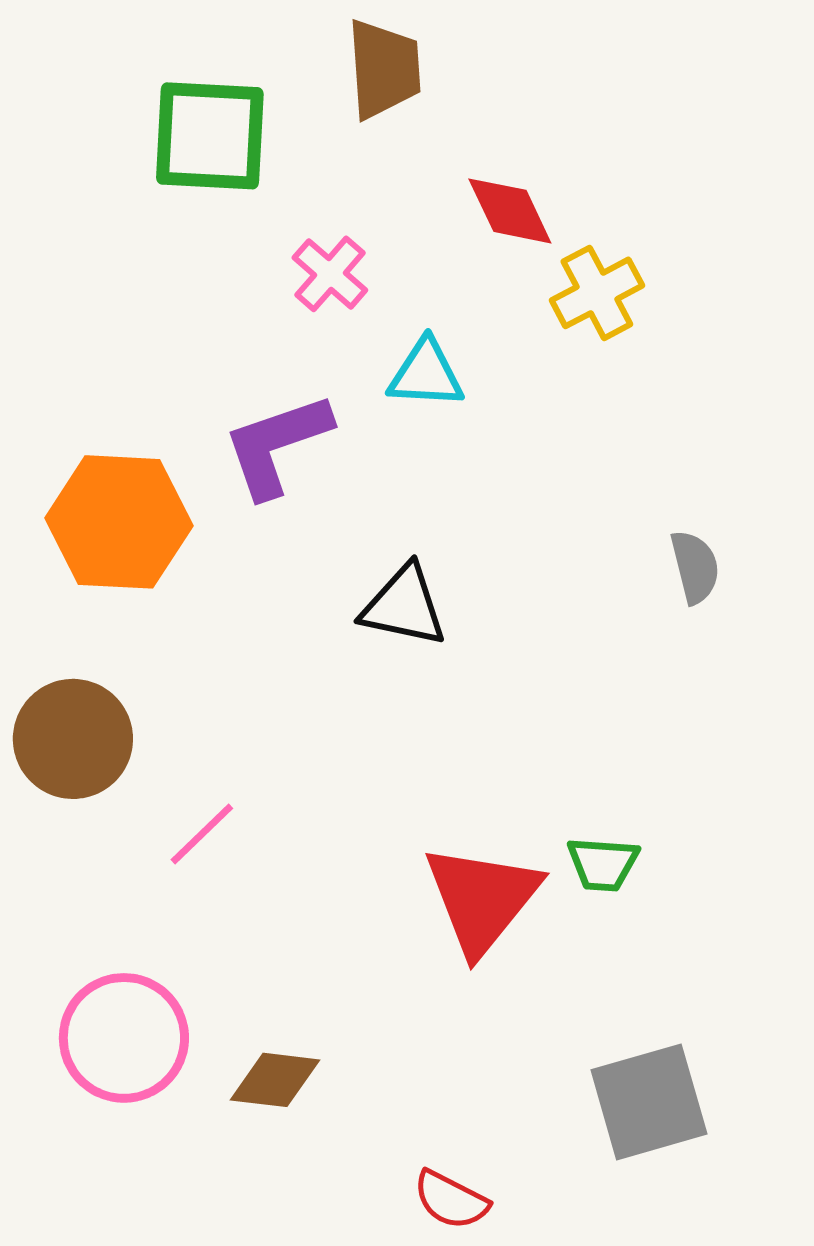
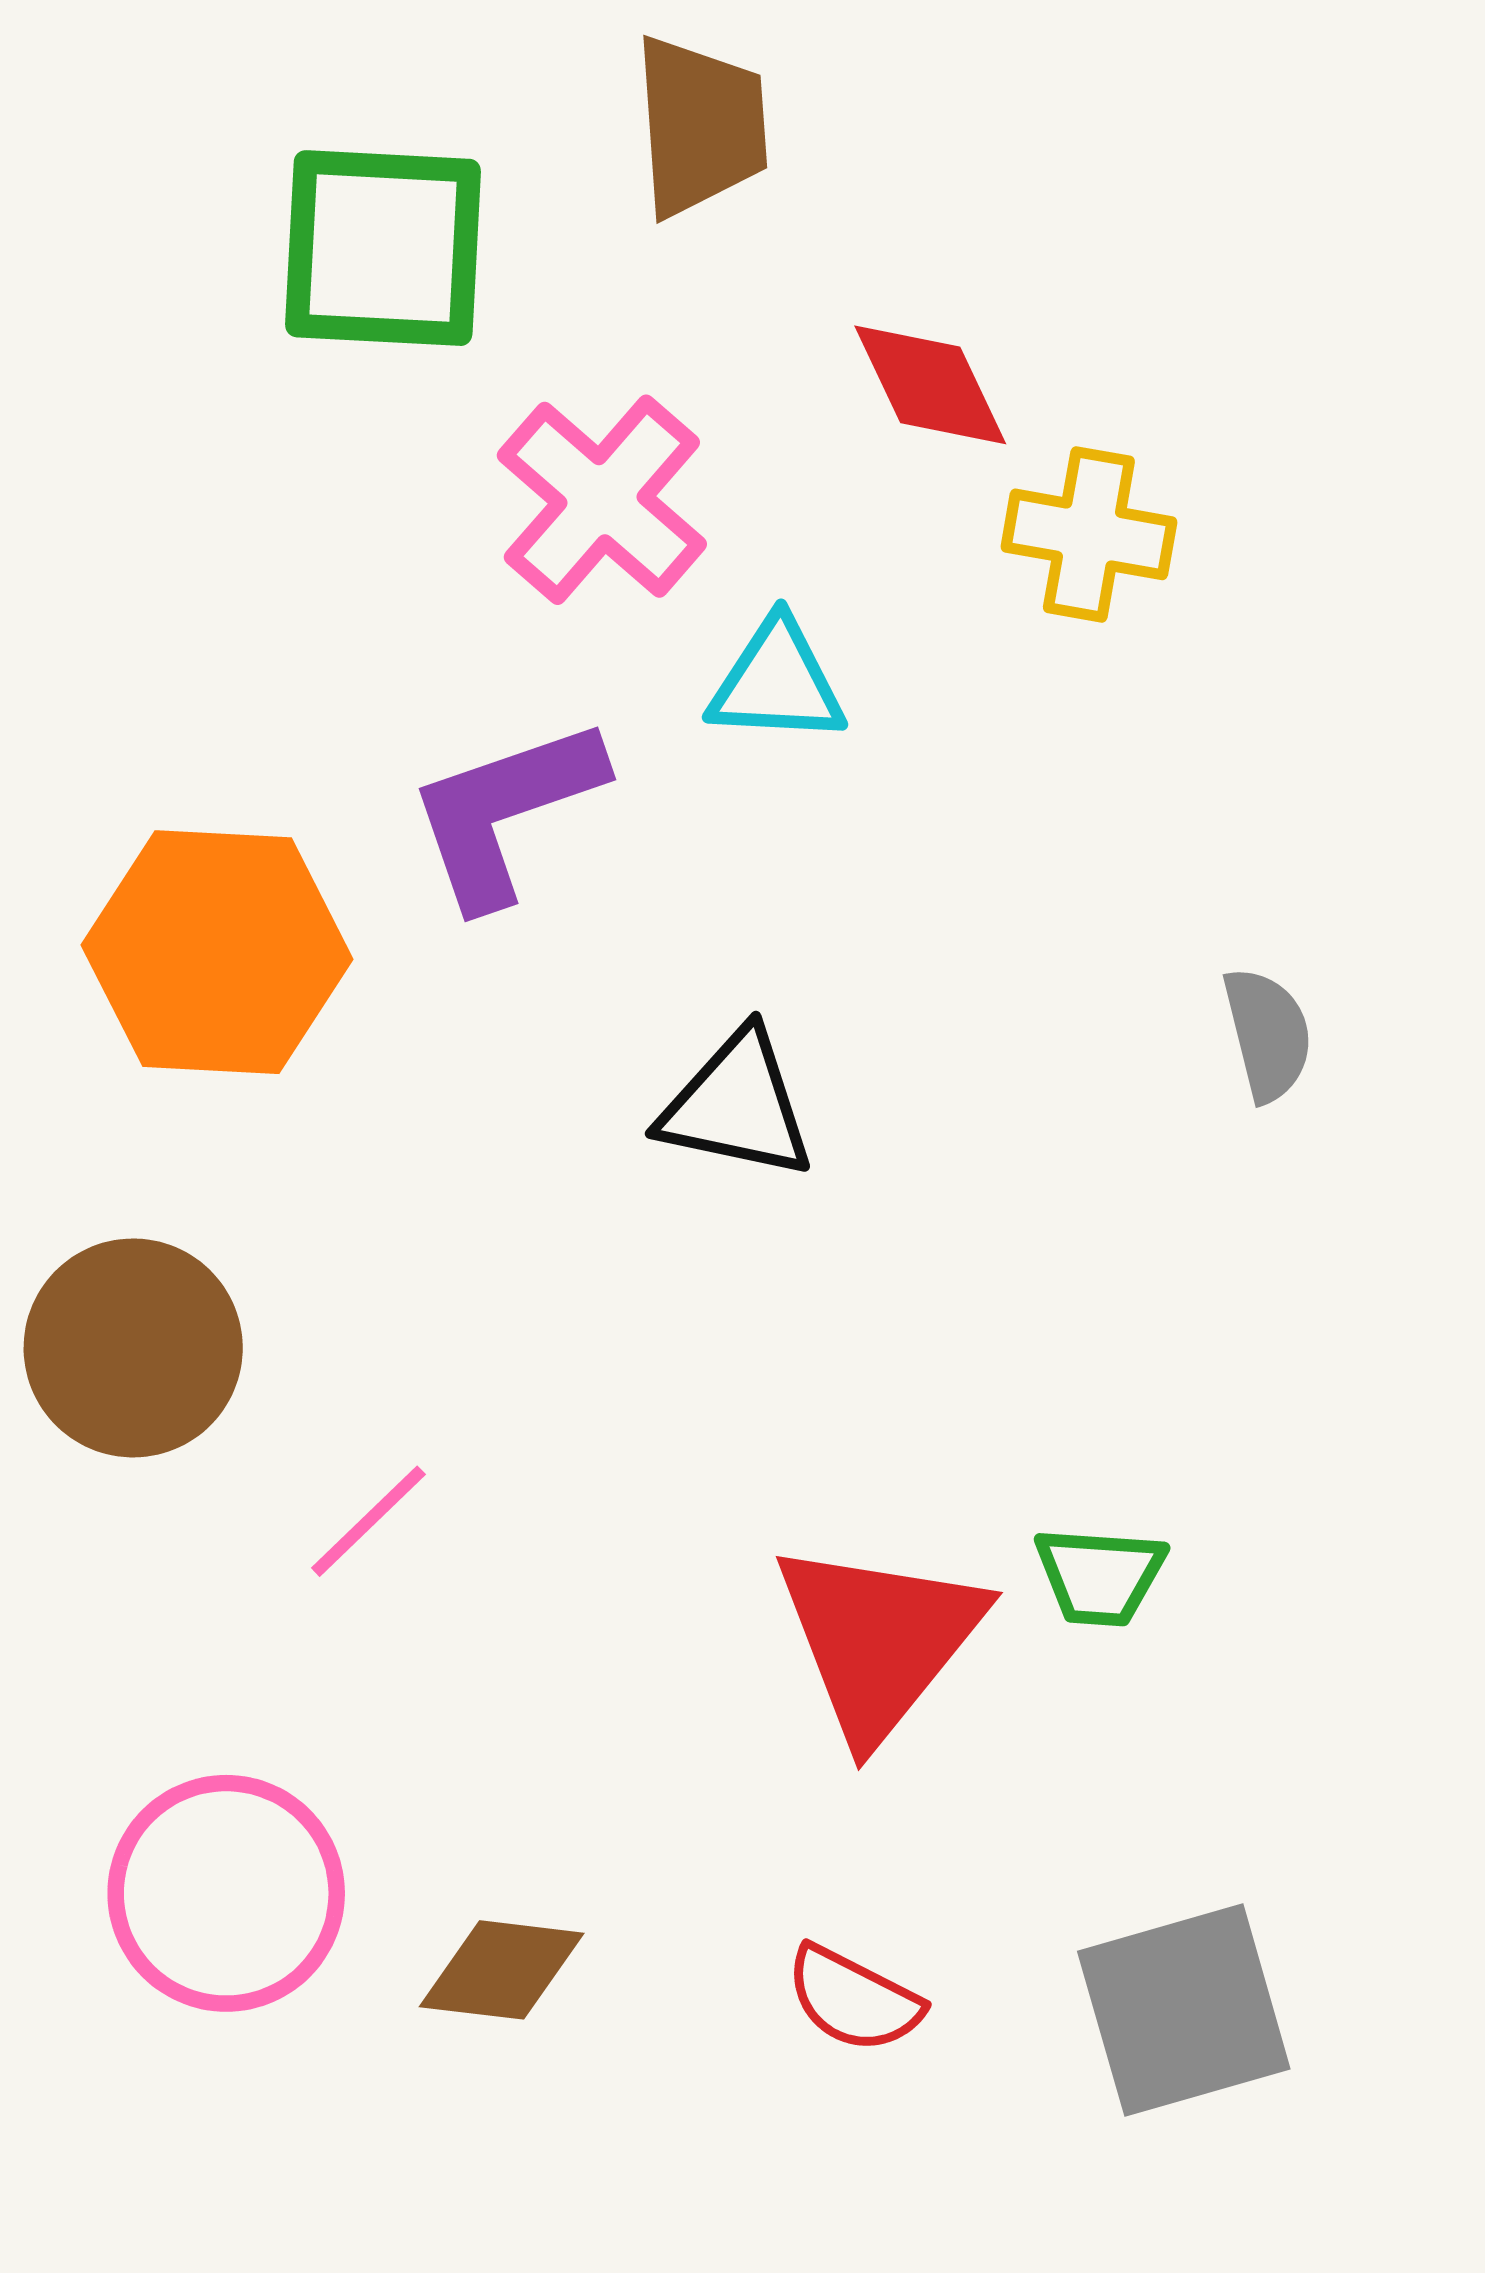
pink cross: (330, 274) -> (602, 500), size x1.5
yellow cross: (597, 293) -> (1089, 534), turned 38
red semicircle: (451, 1200) -> (854, 1999), moved

